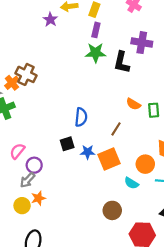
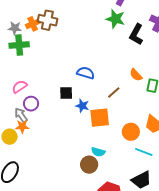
brown cross: (26, 74) -> (47, 20), turned -30
blue semicircle: (81, 117) -> (86, 73), turned -96
gray arrow: (27, 180) -> (21, 115), turned 84
cyan semicircle: (131, 183) -> (98, 152), moved, turned -32
orange star: (38, 198) -> (22, 127), moved

